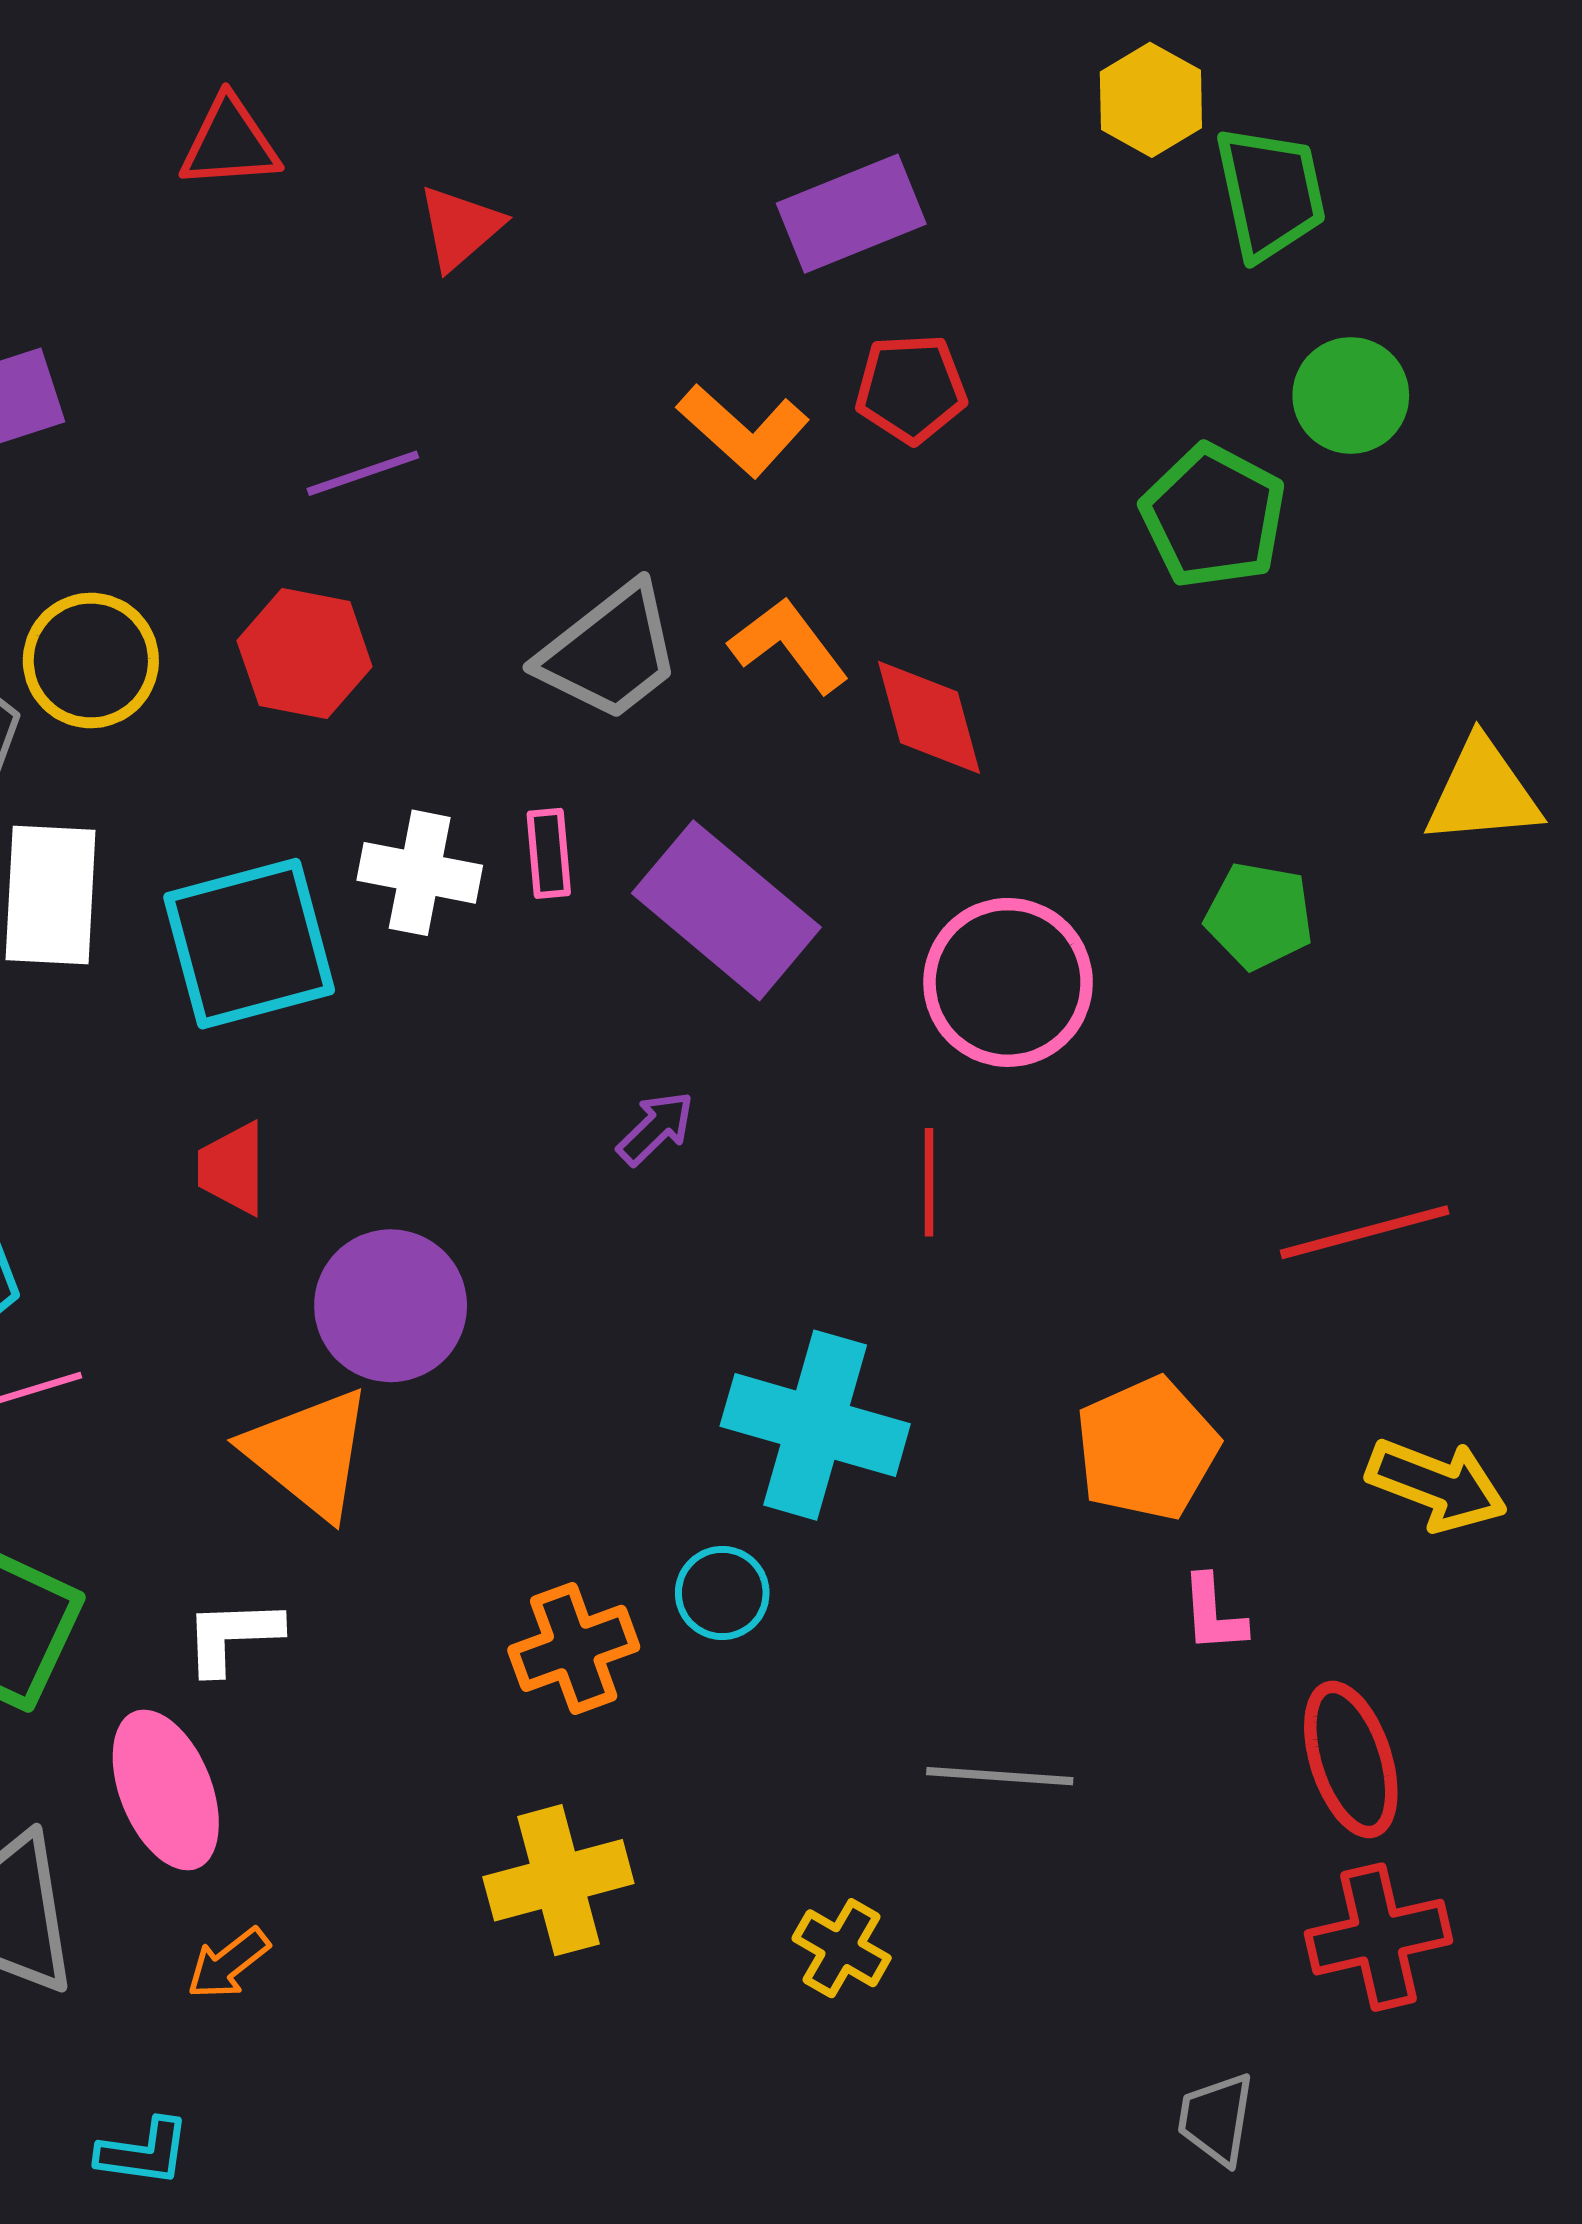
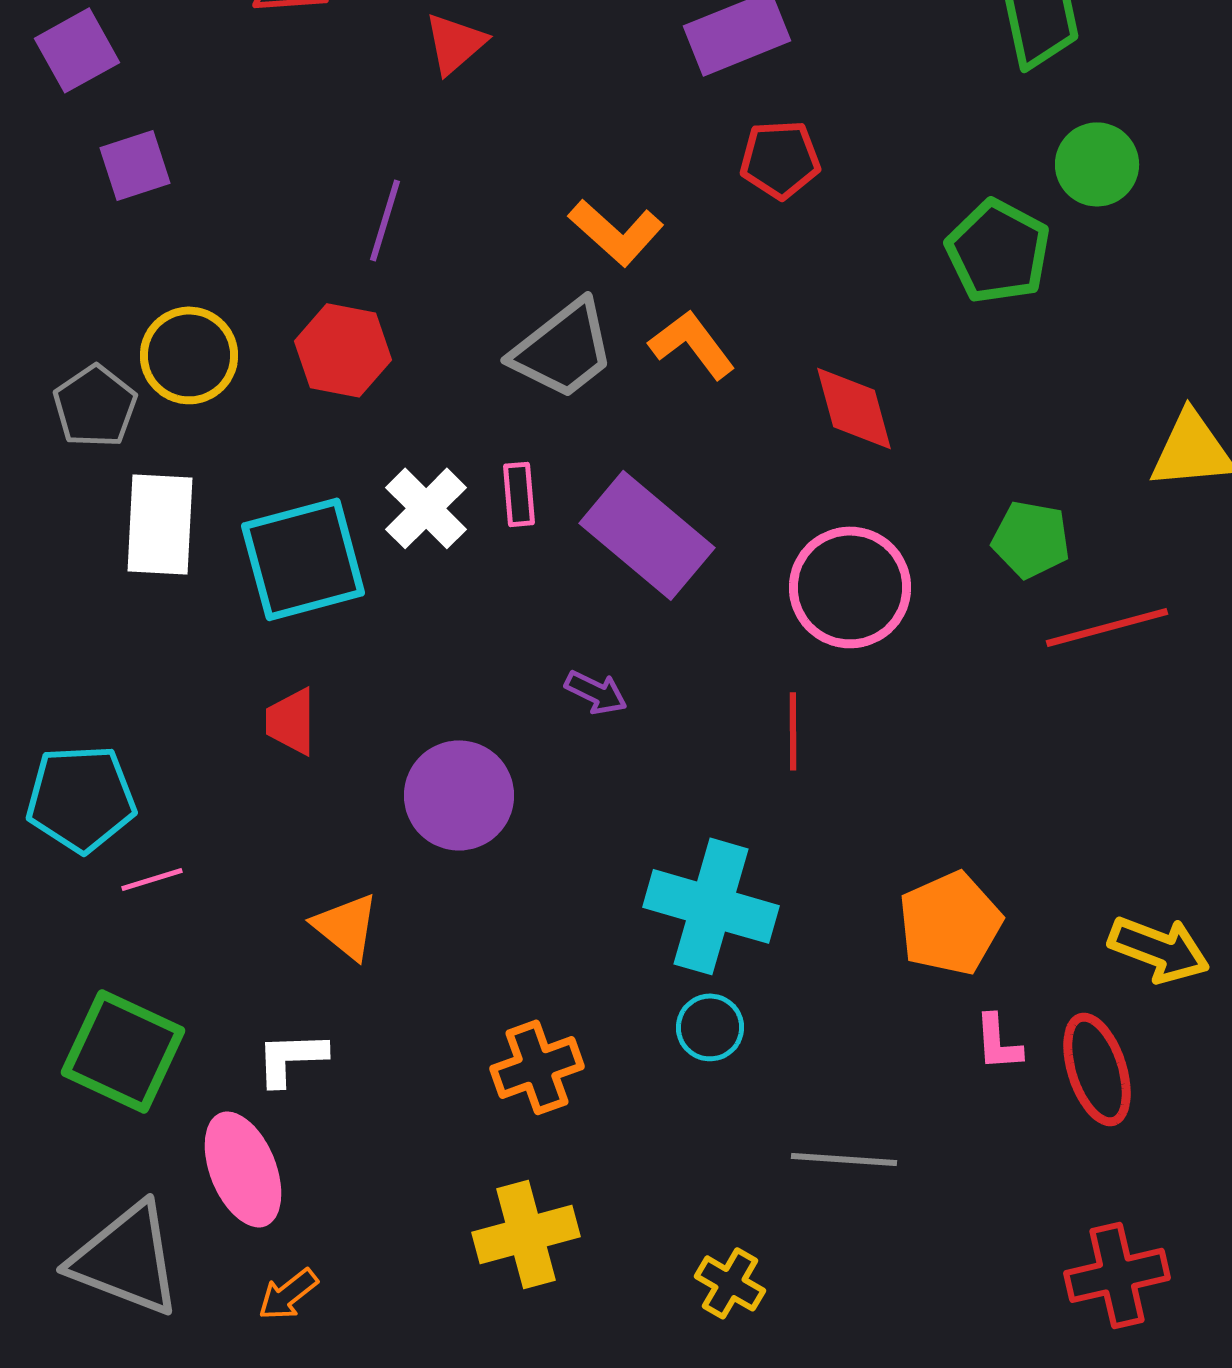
orange L-shape: (743, 430) -> (616, 232), moved
purple line: (363, 473) -> (385, 220), turned -54
red diamond: (929, 717) -> (854, 408), moved
white cross: (420, 873) -> (426, 508), turned 34
purple arrow: (656, 1128) -> (596, 692), turned 70
red line: (1365, 1232) -> (1107, 627), moved
purple circle: (391, 1306) -> (459, 795), moved
orange triangle: (309, 1453) -> (346, 926), size x0.7
cyan circle: (722, 1593) -> (710, 1027), moved
red ellipse: (1351, 1759) -> (1097, 1069), moved

